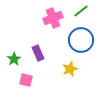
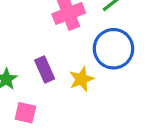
yellow star: (70, 69) -> (81, 79), moved

